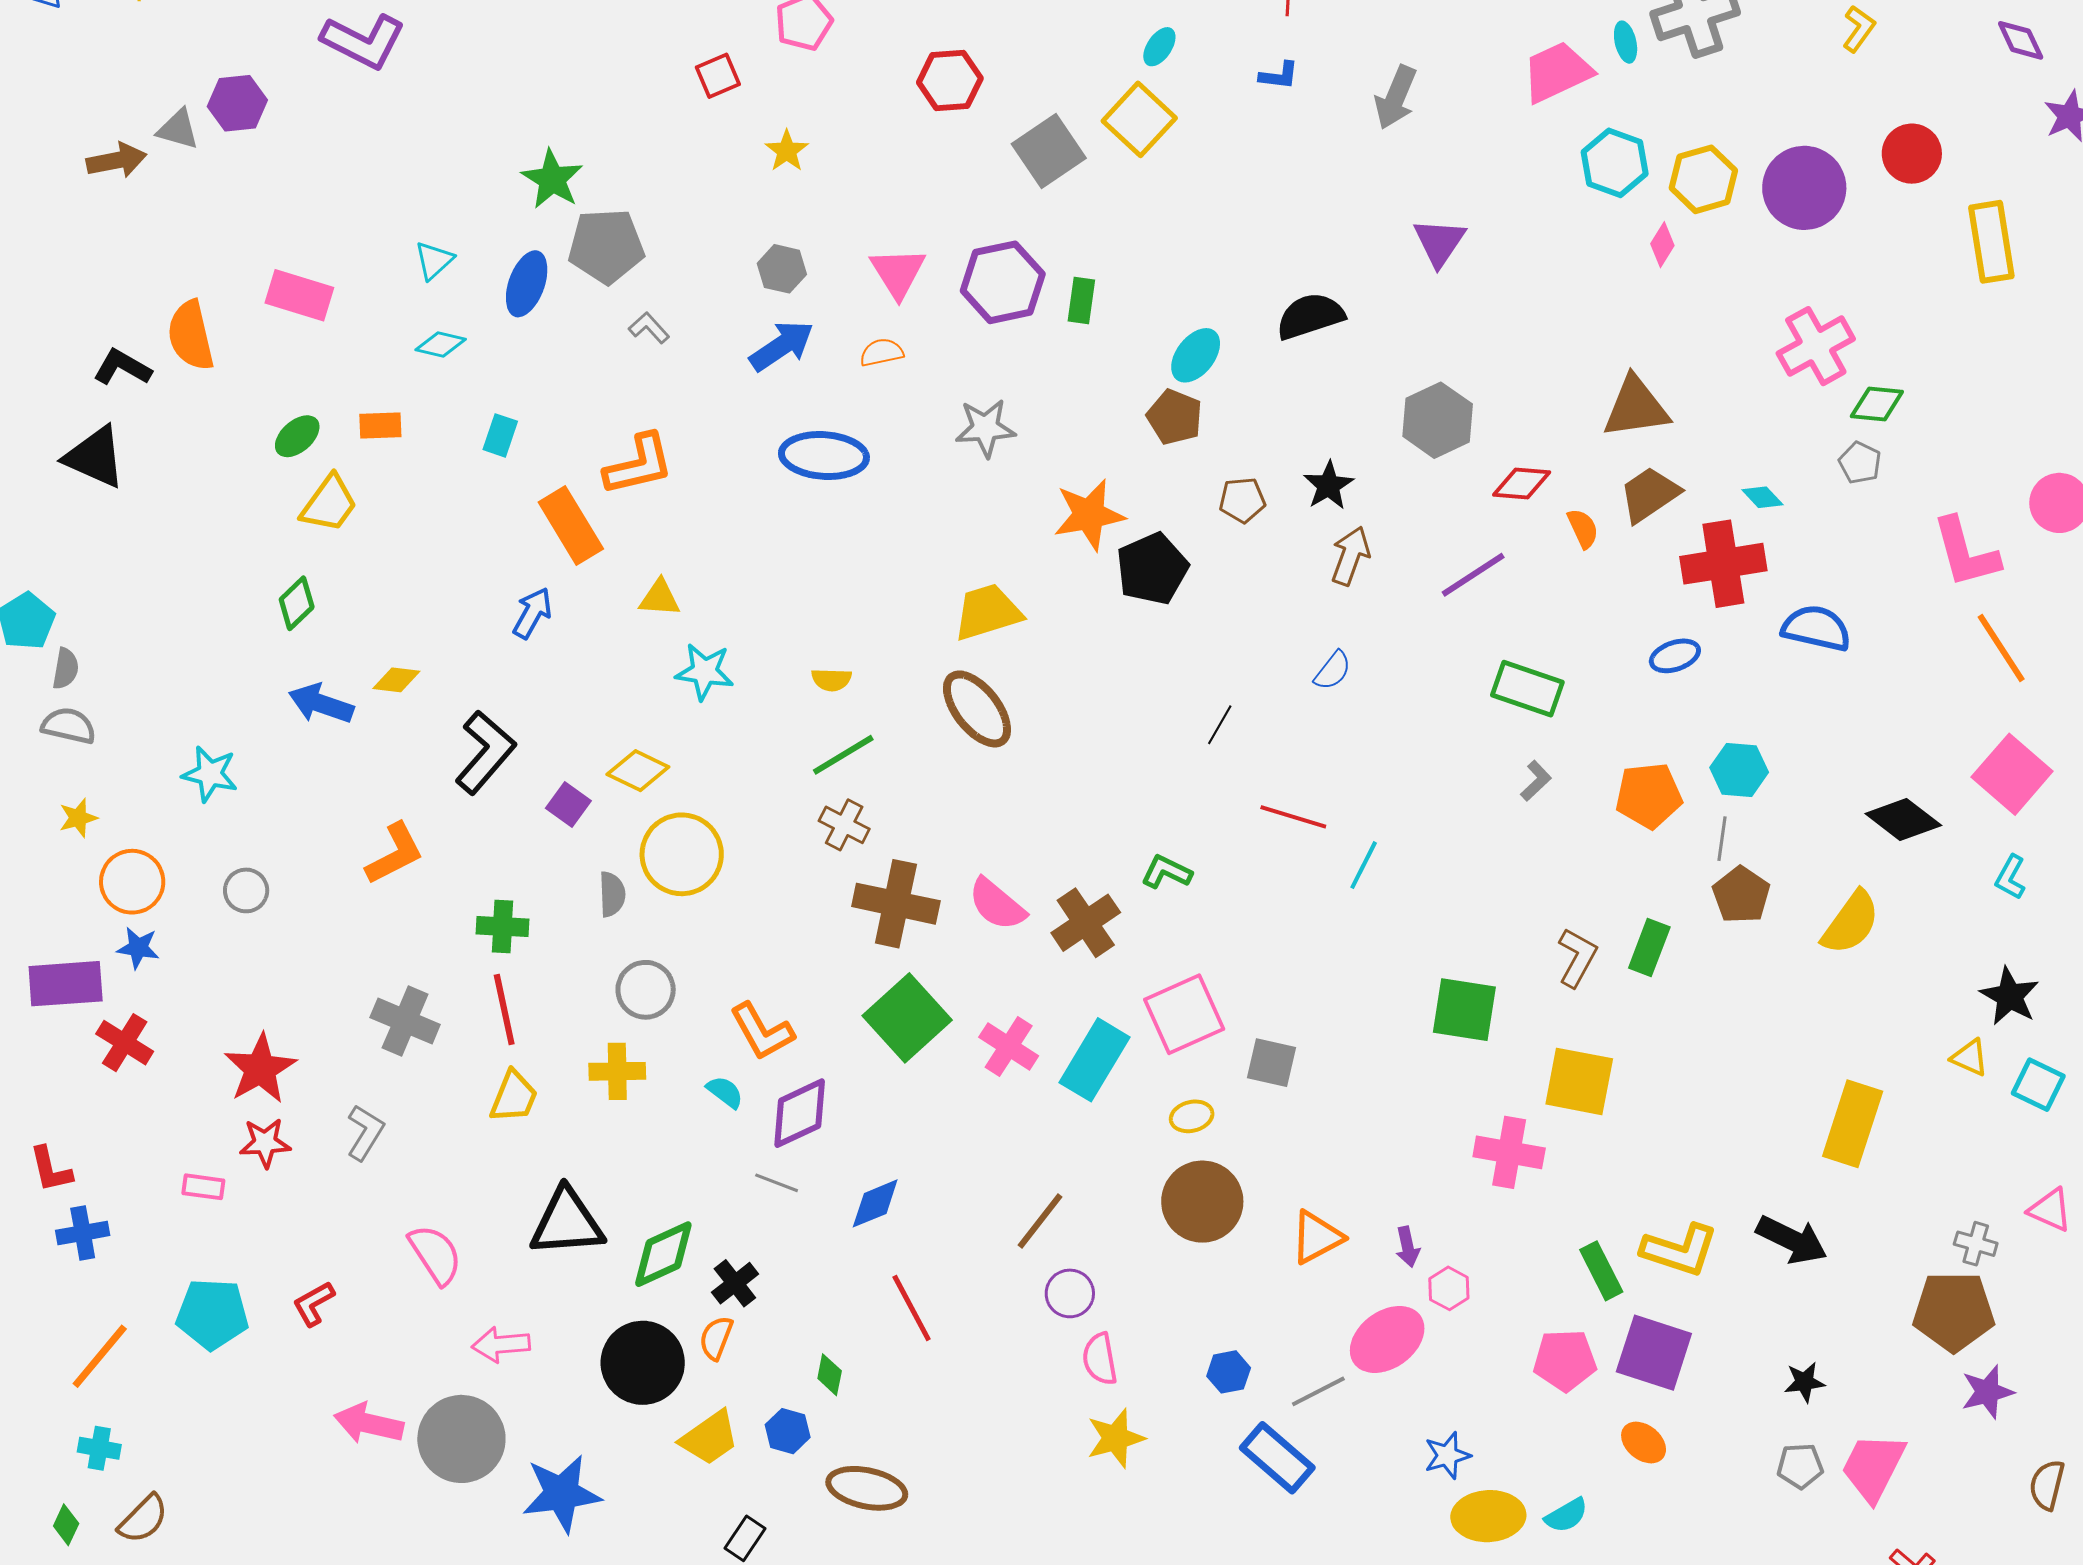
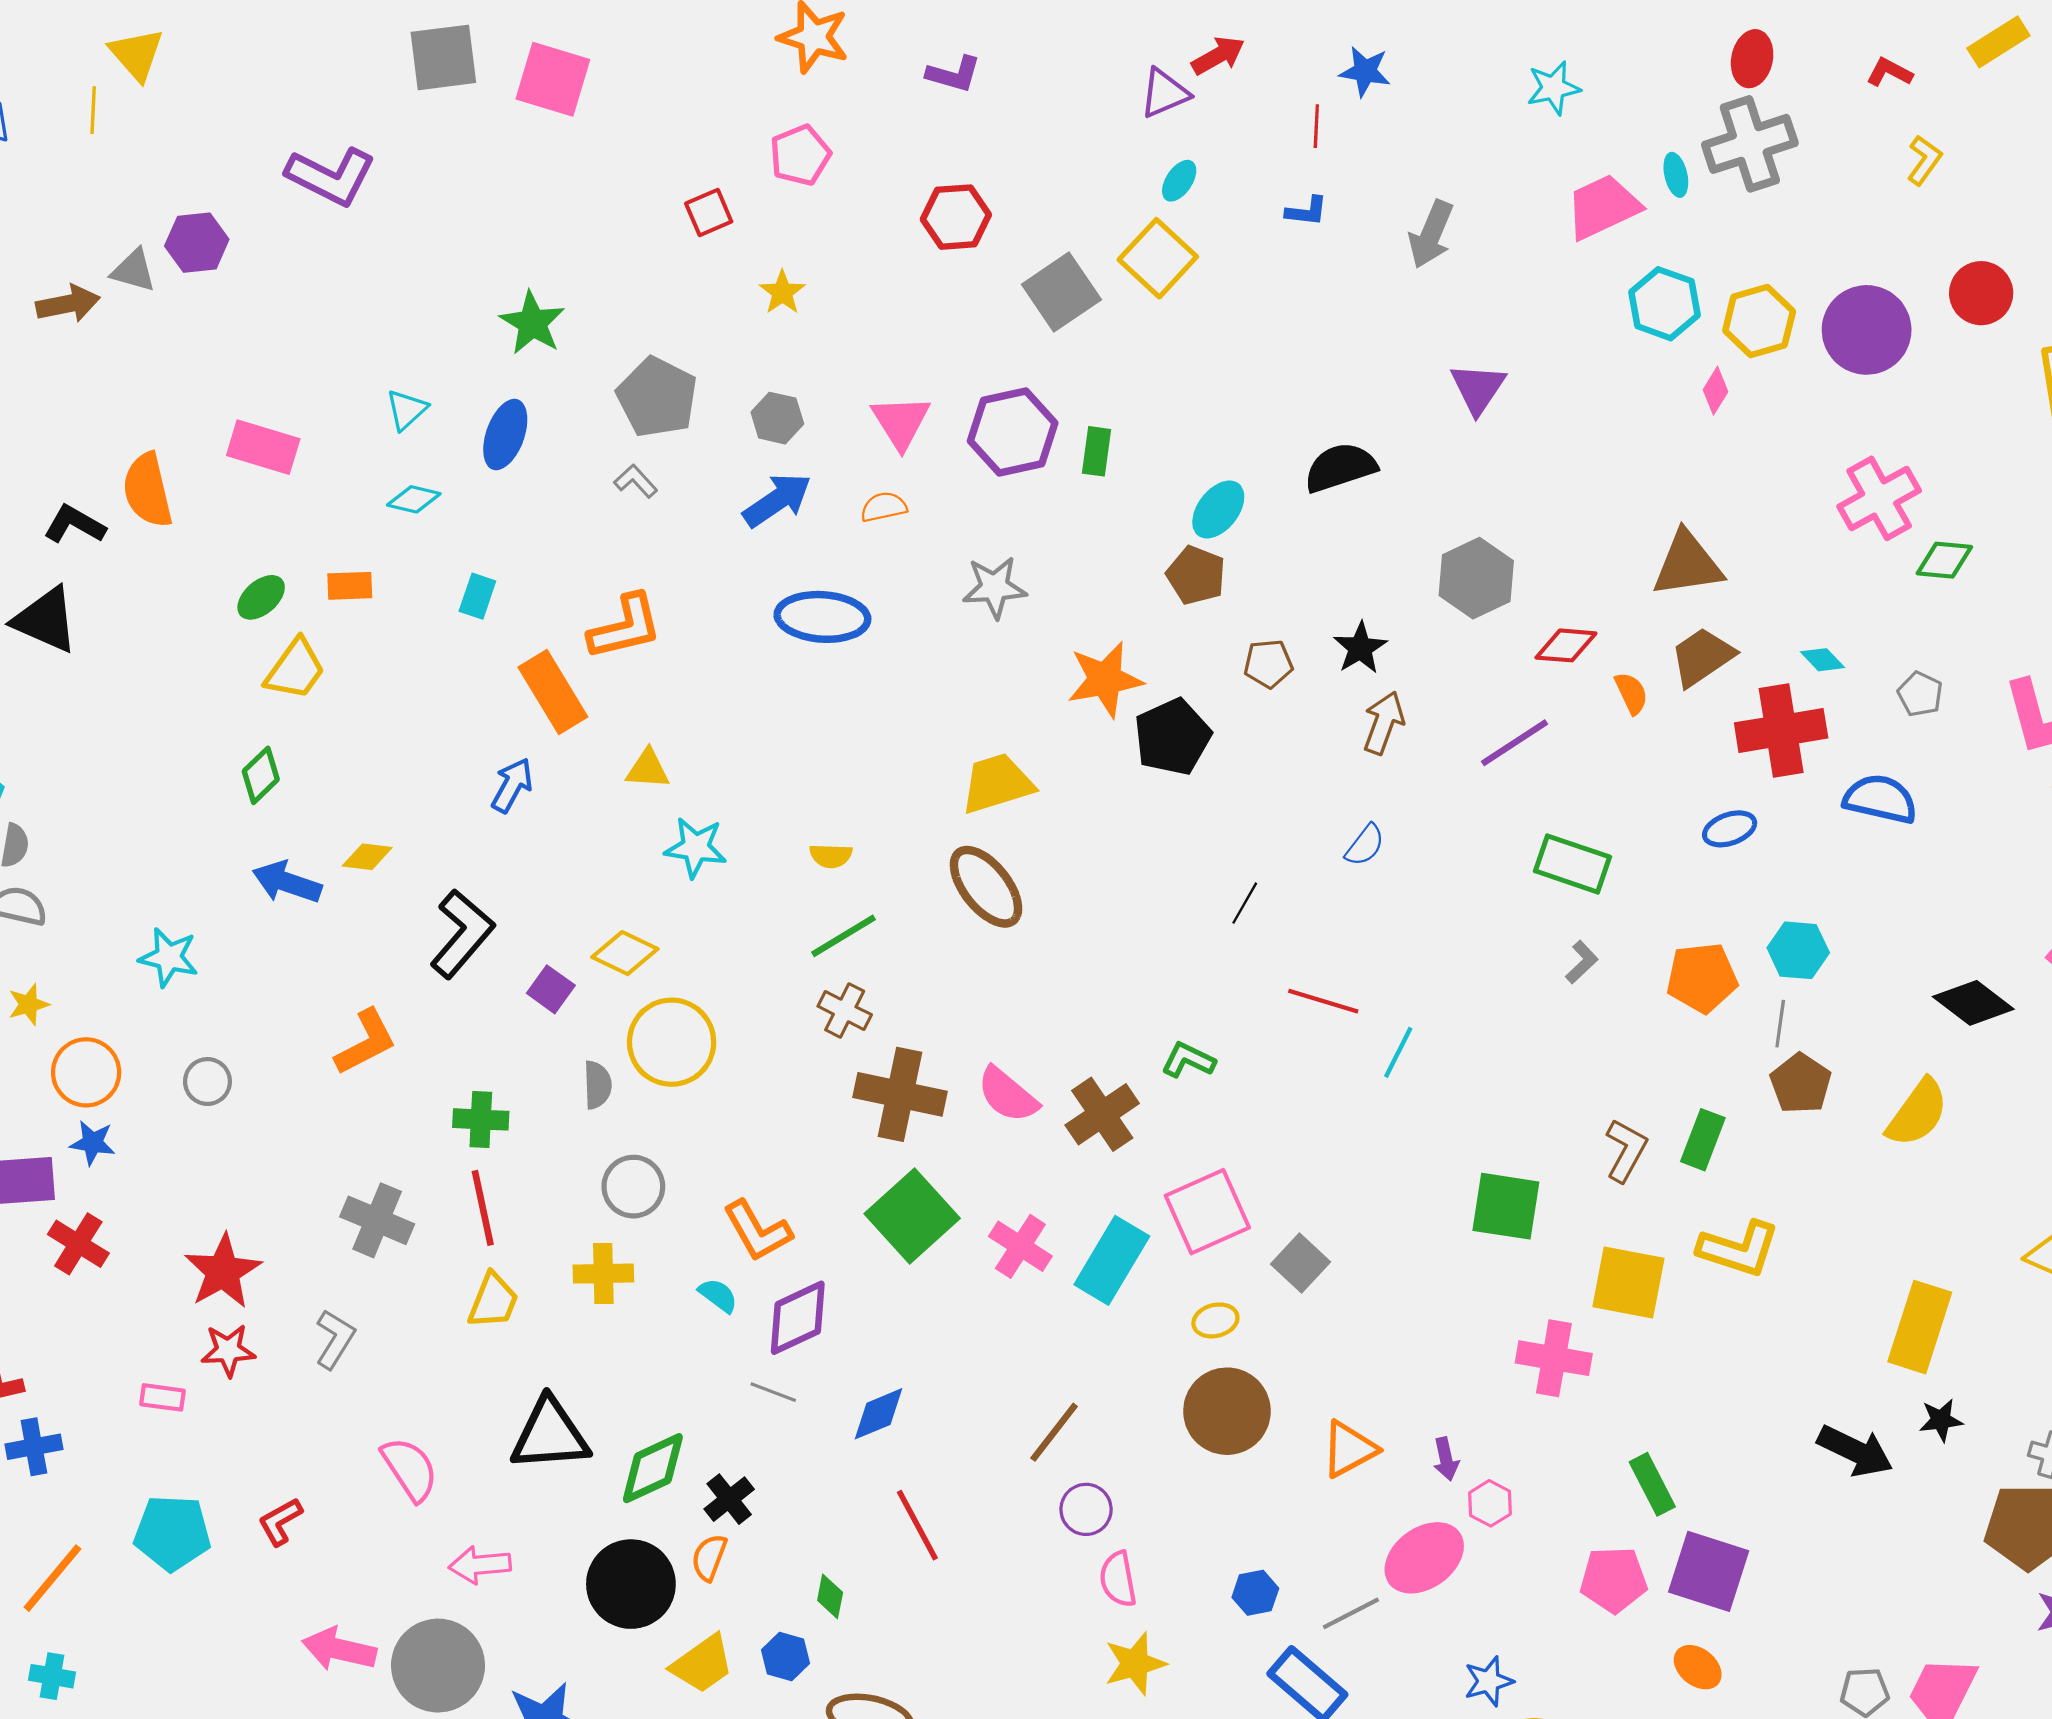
gray pentagon: (606, 246) -> (657, 397), moved, turned 30
gray pentagon: (1860, 463) -> (1920, 694), moved
gray square: (1271, 1063) -> (1300, 1263), turned 30
yellow L-shape: (1680, 1250) -> (1739, 1249), moved
black star: (1805, 1382) -> (1941, 1420), moved

